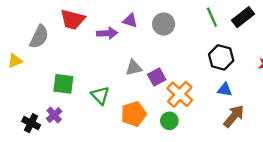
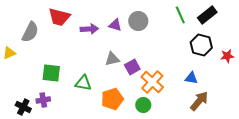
purple triangle: (130, 21) -> (115, 25), moved
black hexagon: (221, 57) -> (201, 45), moved
green triangle: (100, 95) -> (83, 83), turned -36
purple cross: (54, 115) -> (43, 100), turned 32

